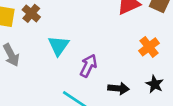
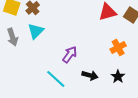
cyan triangle: (59, 46) -> (36, 31), moved

